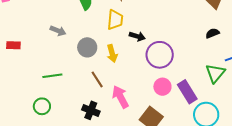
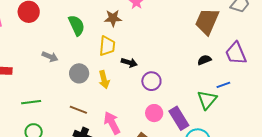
purple circle: (160, 55) -> (151, 81), size x0.7
green line: (52, 76) -> (31, 102), moved
brown line: (97, 79) -> (78, 110), moved, turned -36

